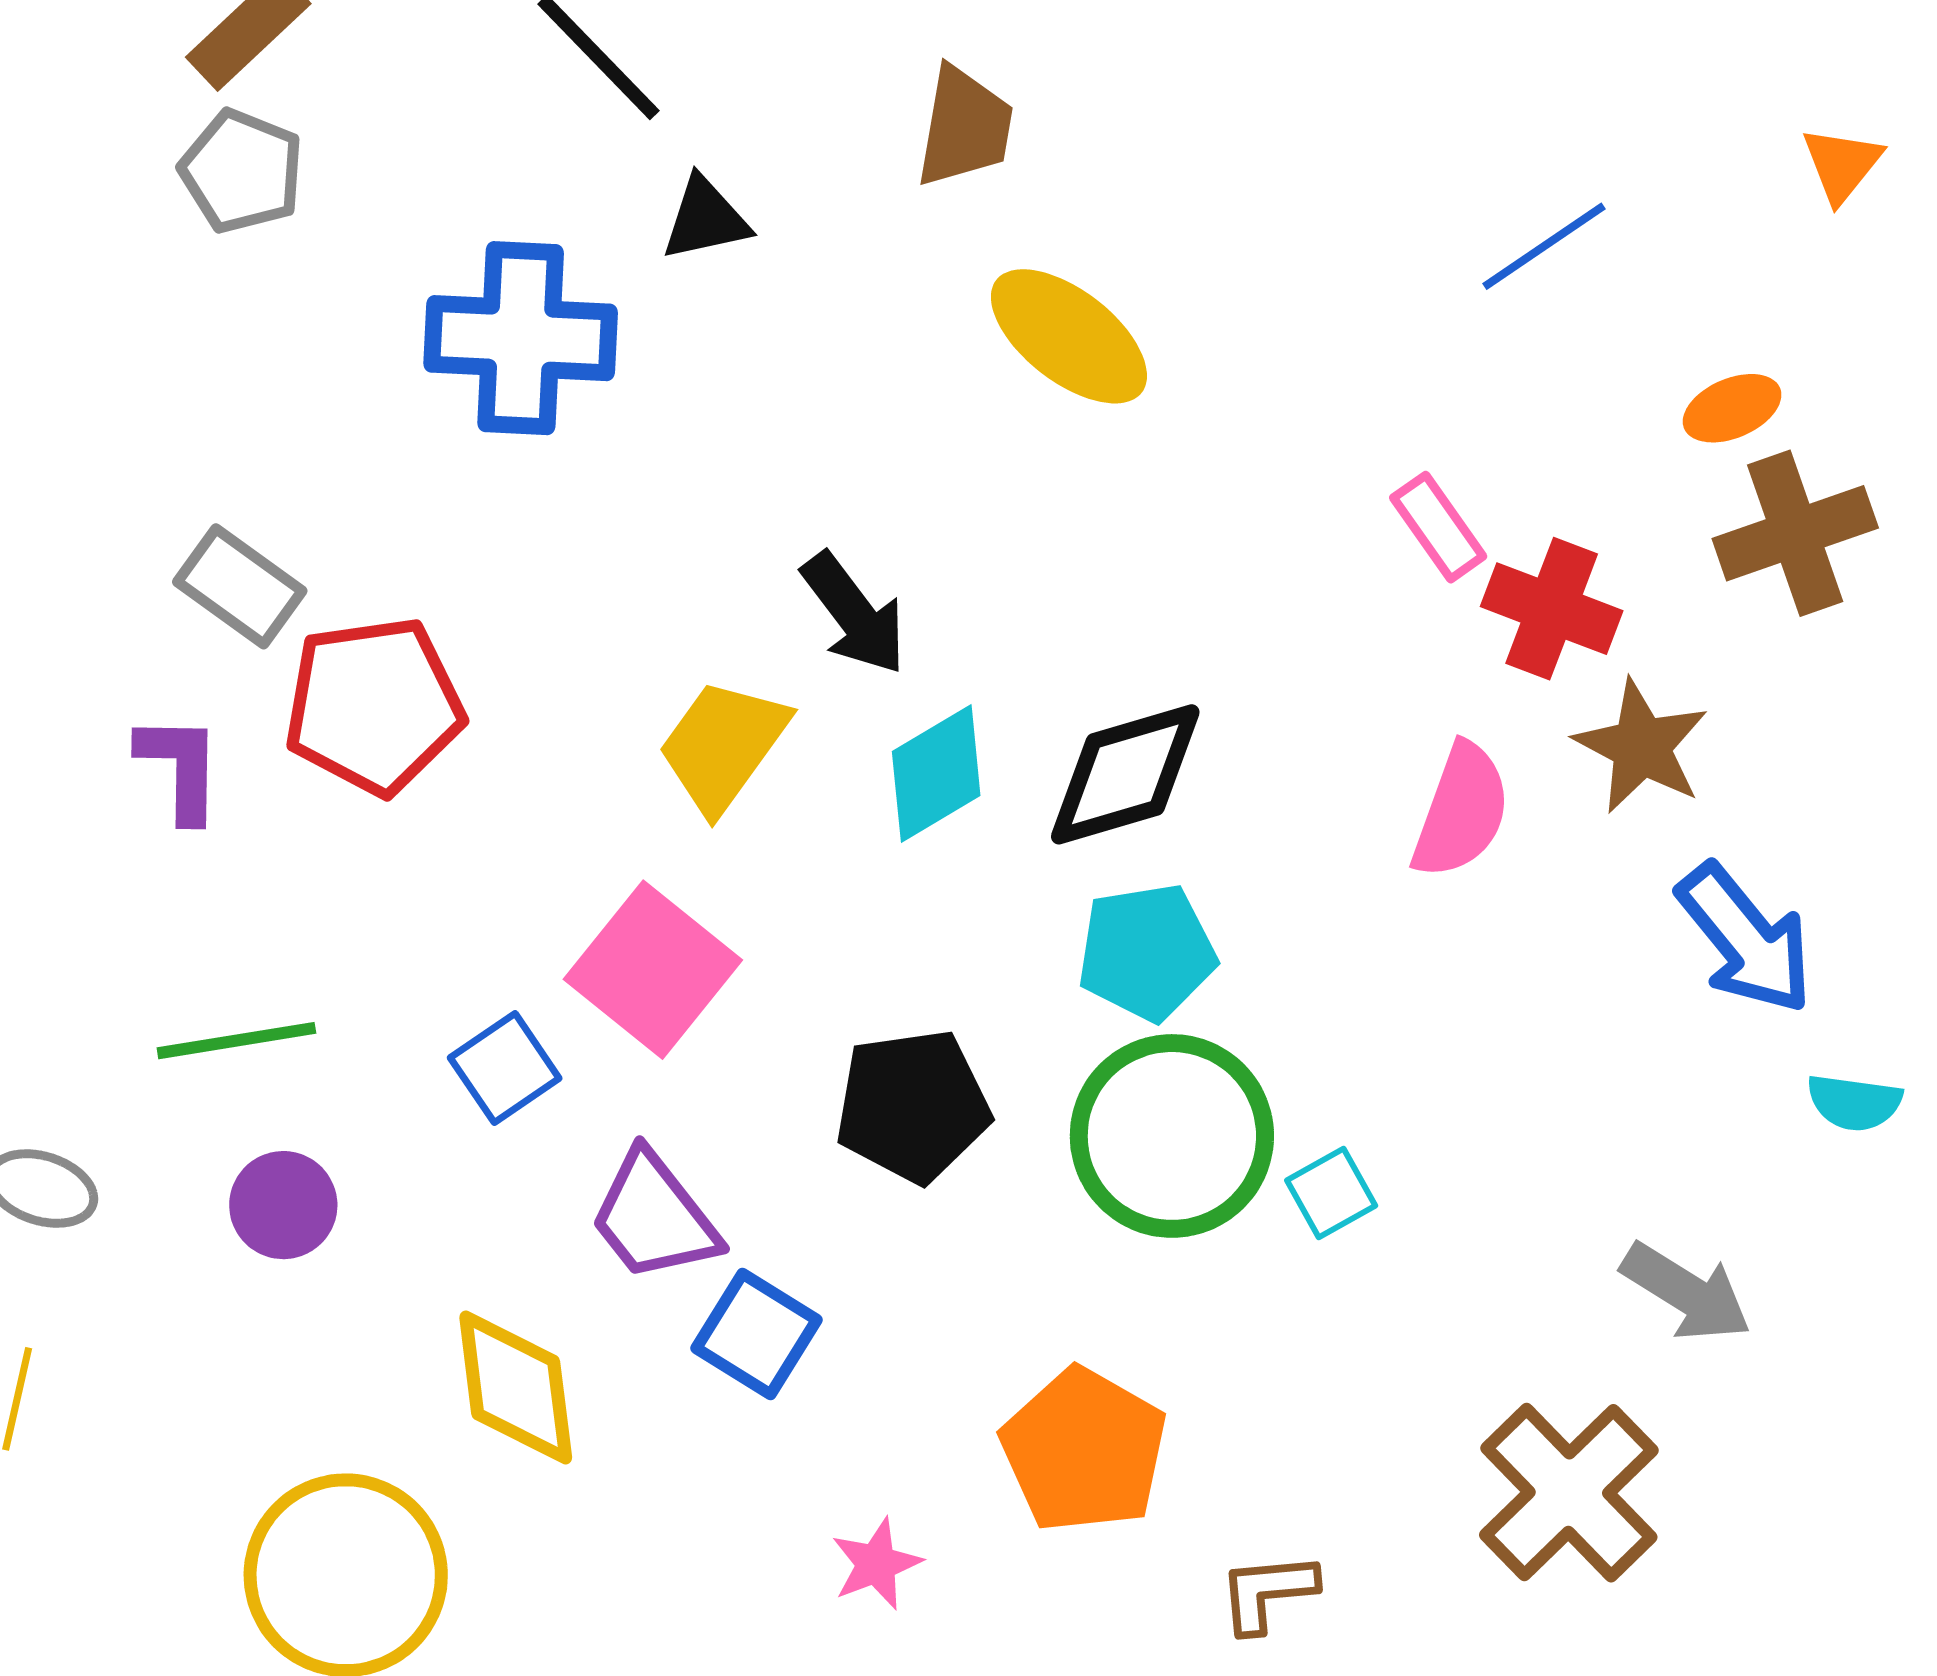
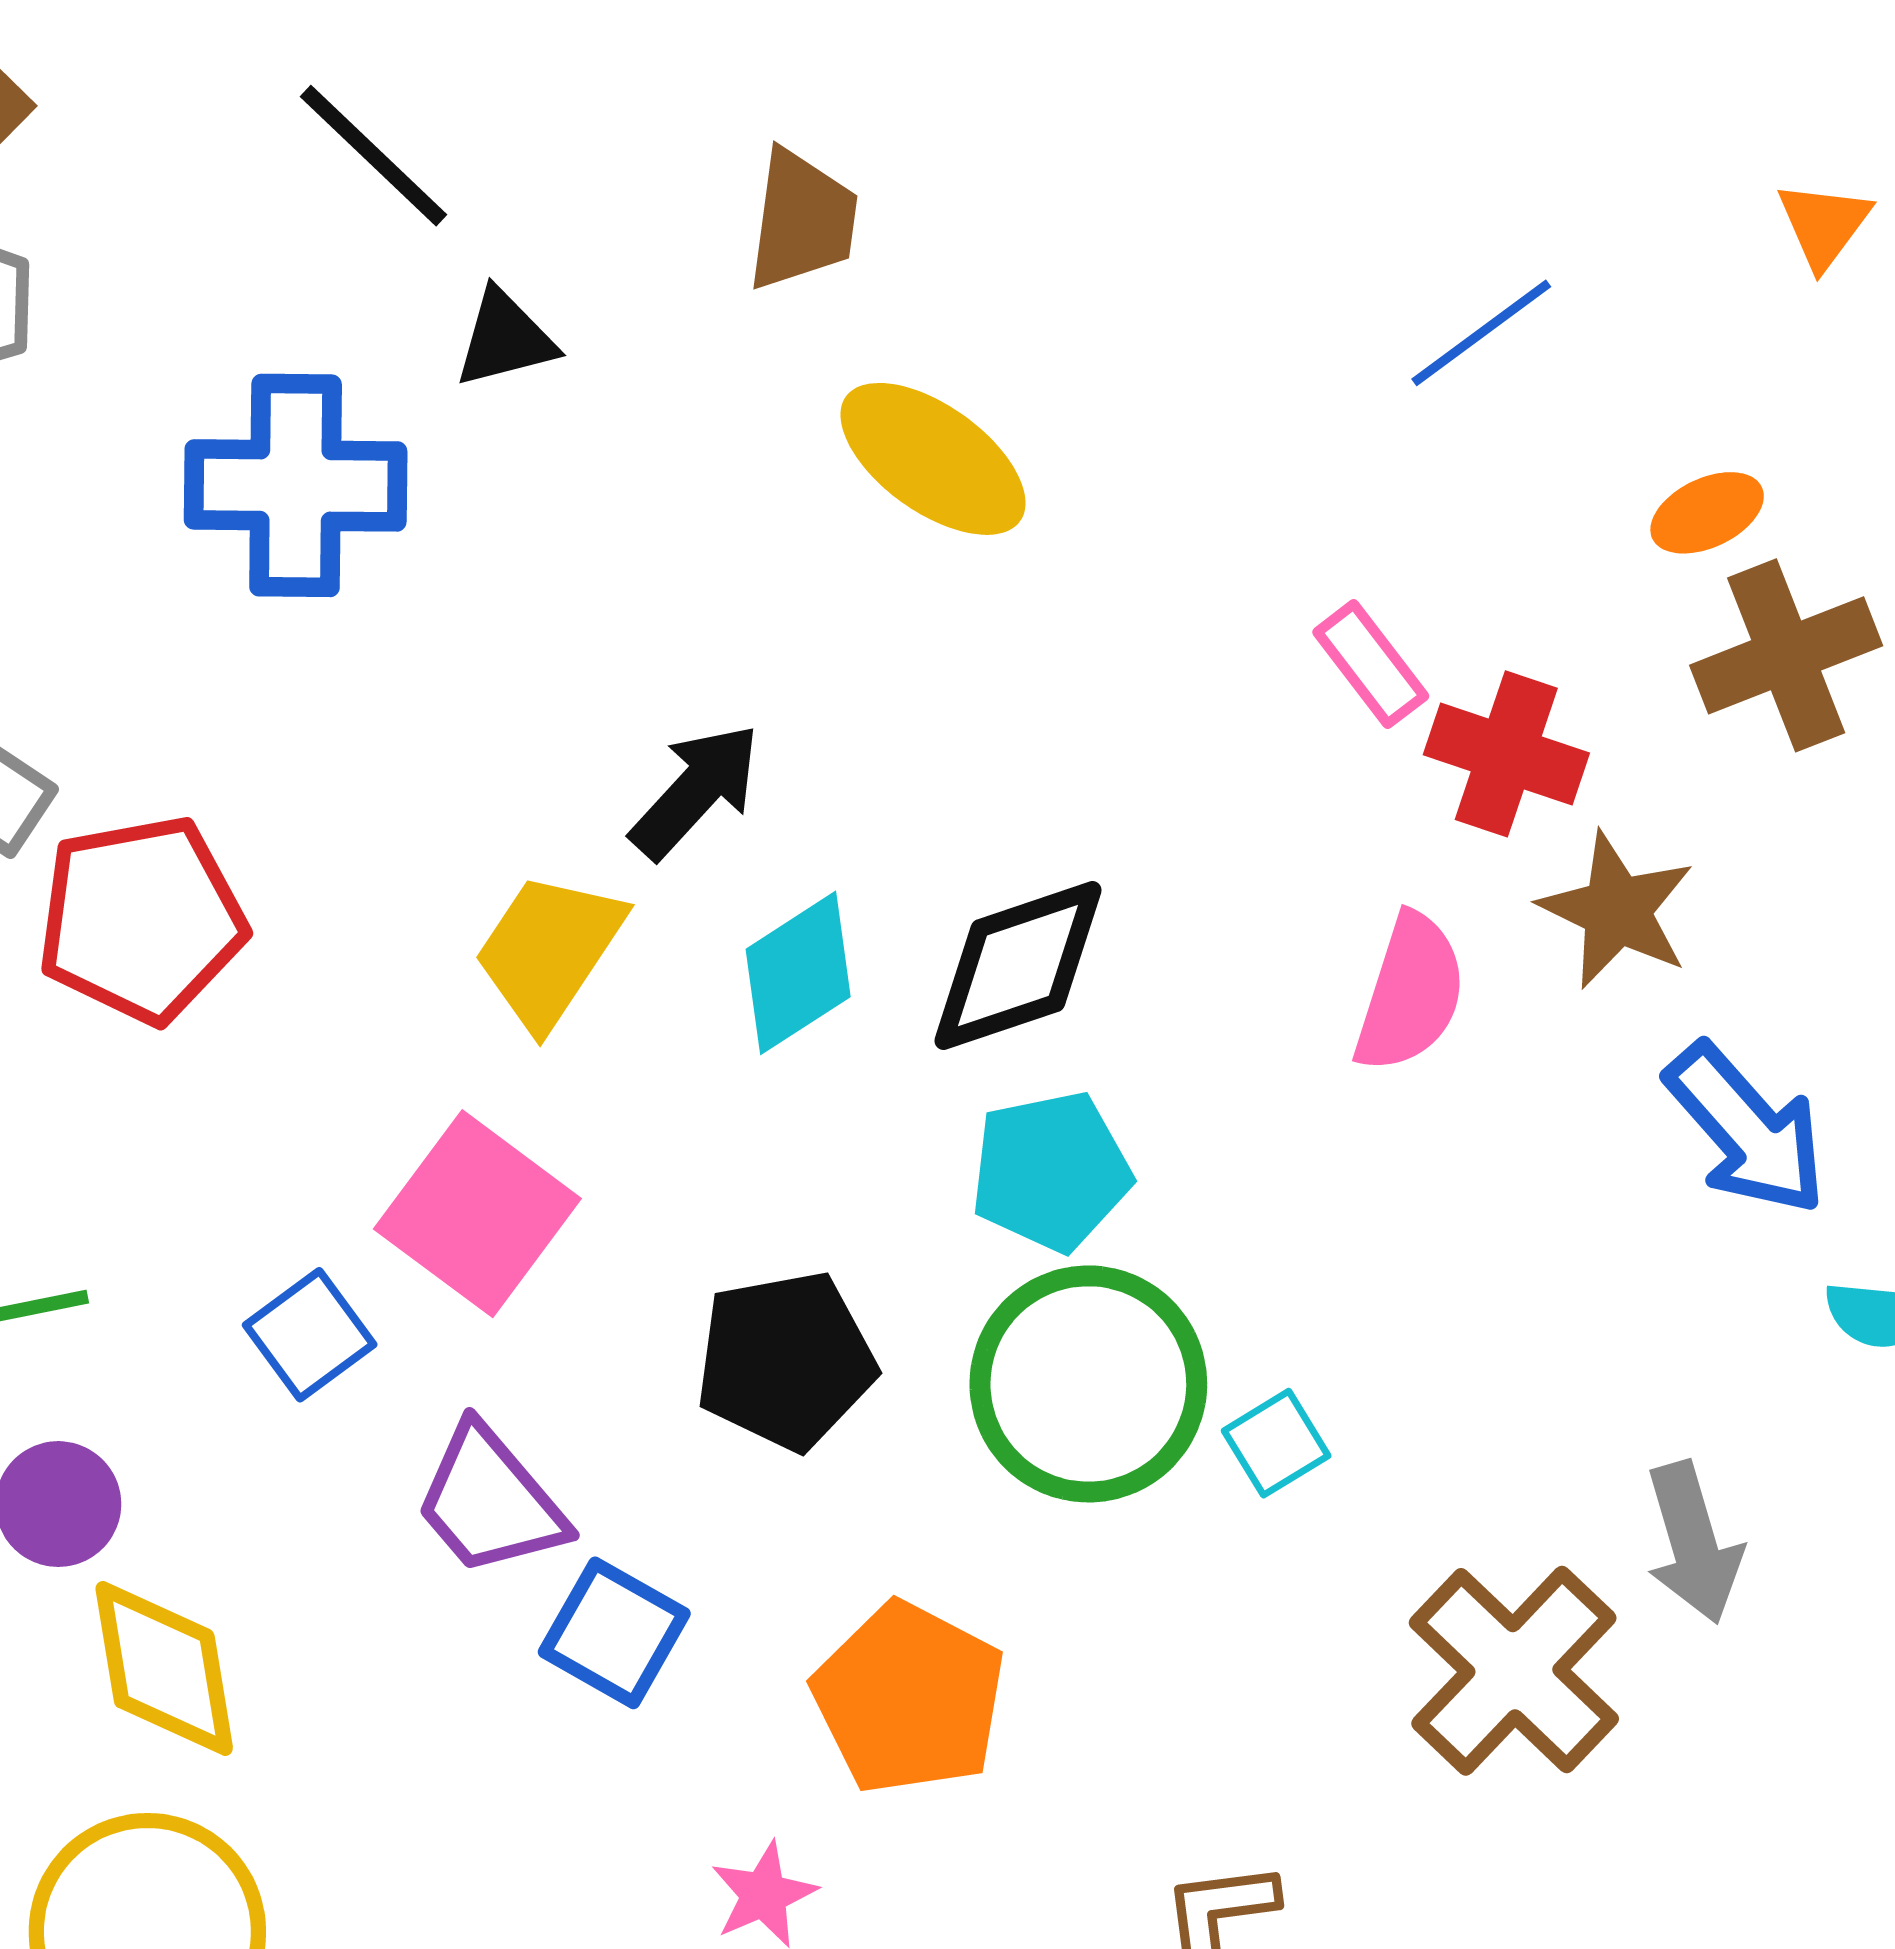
black arrow: (854, 614) -> (696, 791), turned -98
gray arrow: (1686, 1292) -> (1693, 1543), turned 44
yellow diamond: (516, 1387) -> (164, 1669), moved
orange pentagon: (1084, 1450) -> (909, 1698), moved
brown cross: (1569, 1493) -> (1514, 1671), moved

